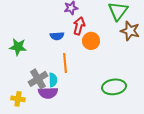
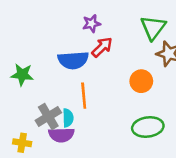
red arrow: (79, 26) -> (102, 47), turned 30
blue semicircle: (57, 36) -> (73, 60), size x1.6
orange circle: (91, 41) -> (141, 81), moved

